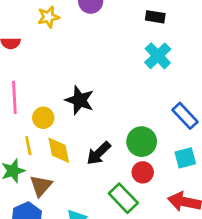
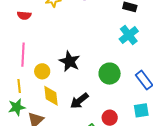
green circle: (142, 142) -> (110, 74), moved
yellow line: (28, 146) -> (19, 86), moved

